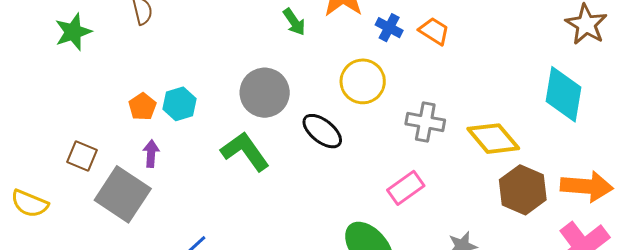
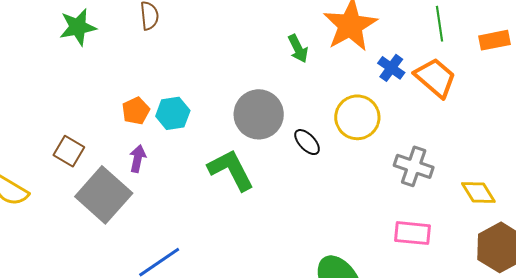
orange trapezoid: (434, 31) -> (435, 78), size x1.4
black ellipse: (322, 131) -> (307, 142), moved, size x0.7
yellow diamond: (493, 139) -> (478, 193), size x0.7
pink rectangle: (406, 188) -> (412, 233), moved, turned 33

